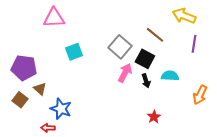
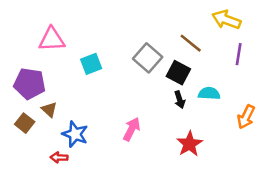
pink triangle: (54, 18) -> (52, 39), moved
pink arrow: (125, 73) -> (132, 129), moved
red star: (154, 117) -> (189, 144), size x1.5

